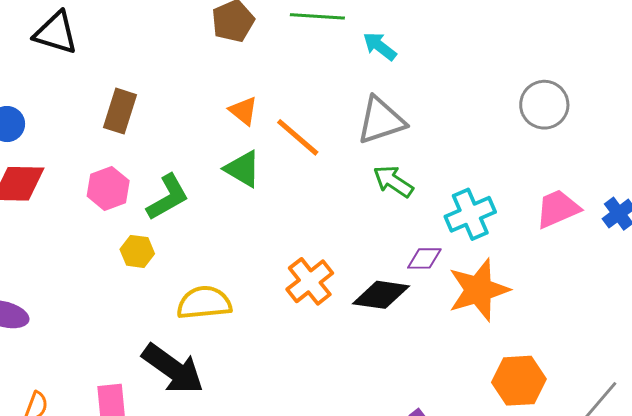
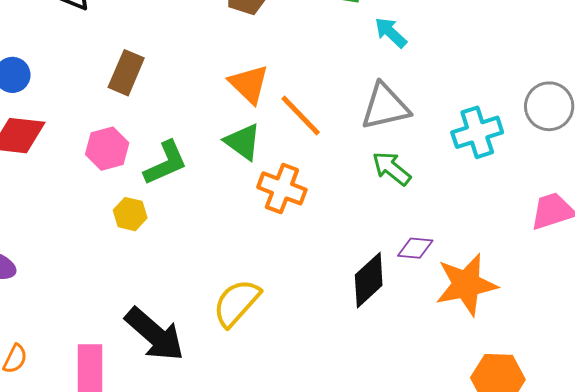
orange triangle: (243, 111) -> (249, 84), size x1.4
cyan cross: (470, 214) -> (477, 132), moved
orange cross: (310, 281) -> (282, 188), moved, turned -36
black diamond: (381, 295) -> (369, 280), turned -56
yellow semicircle: (204, 303) -> (237, 303), moved, turned -48

